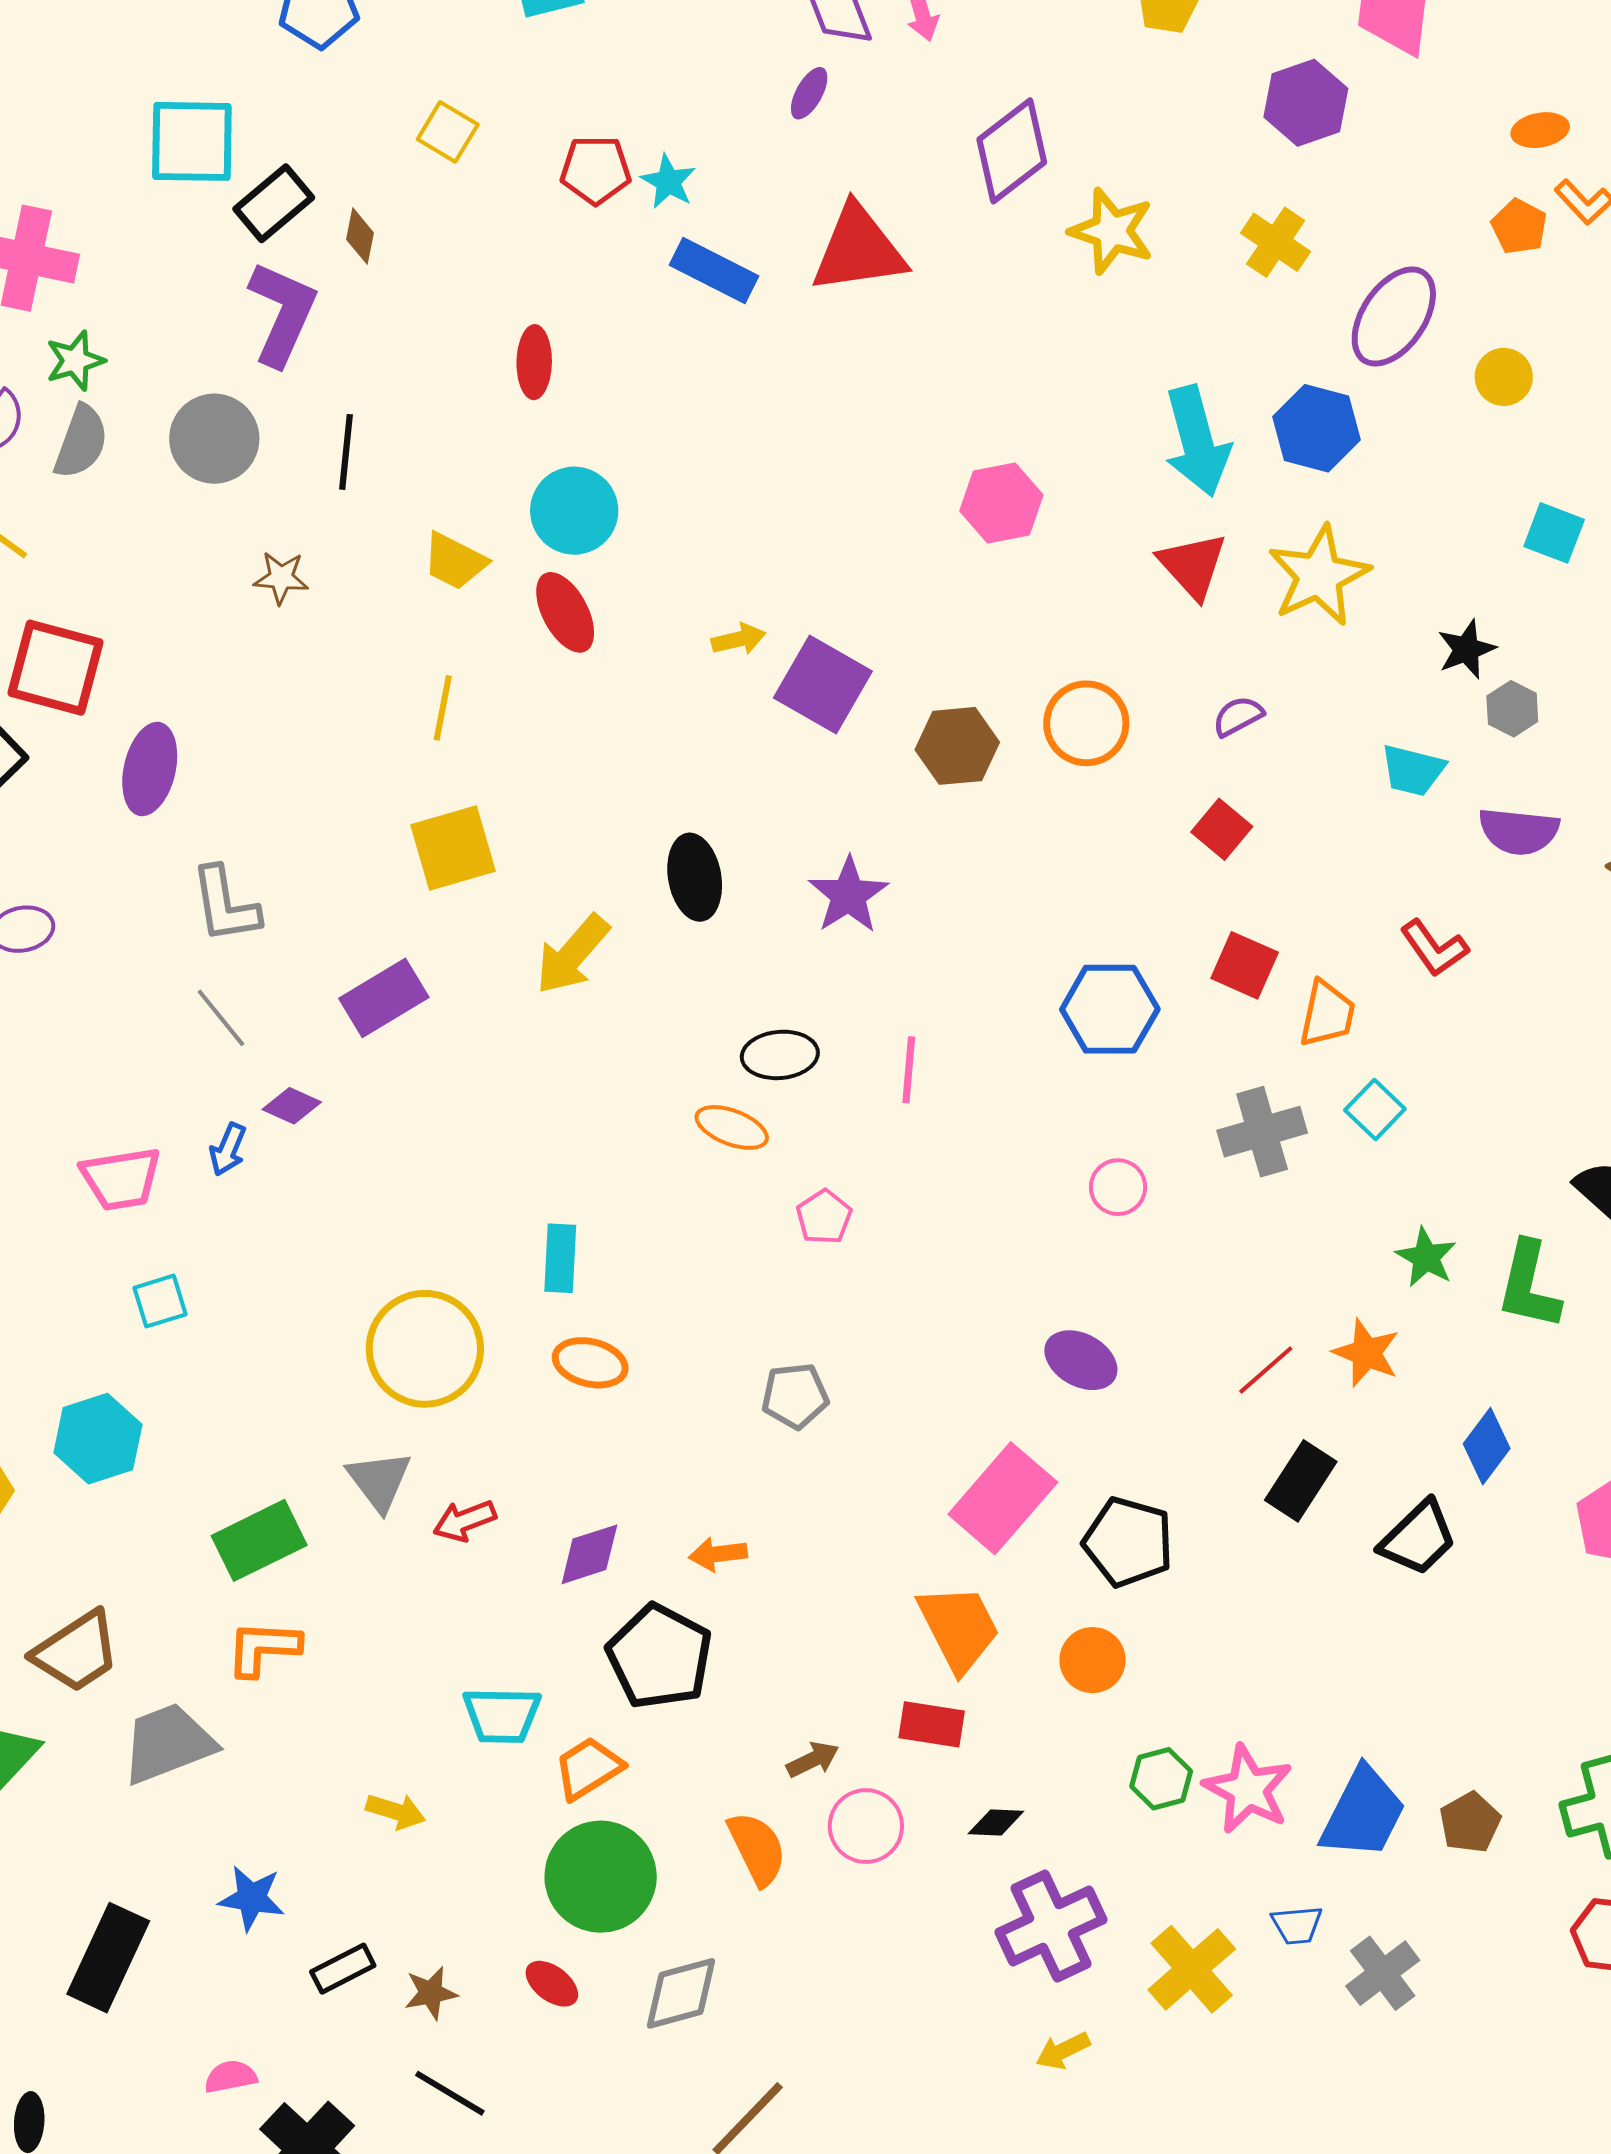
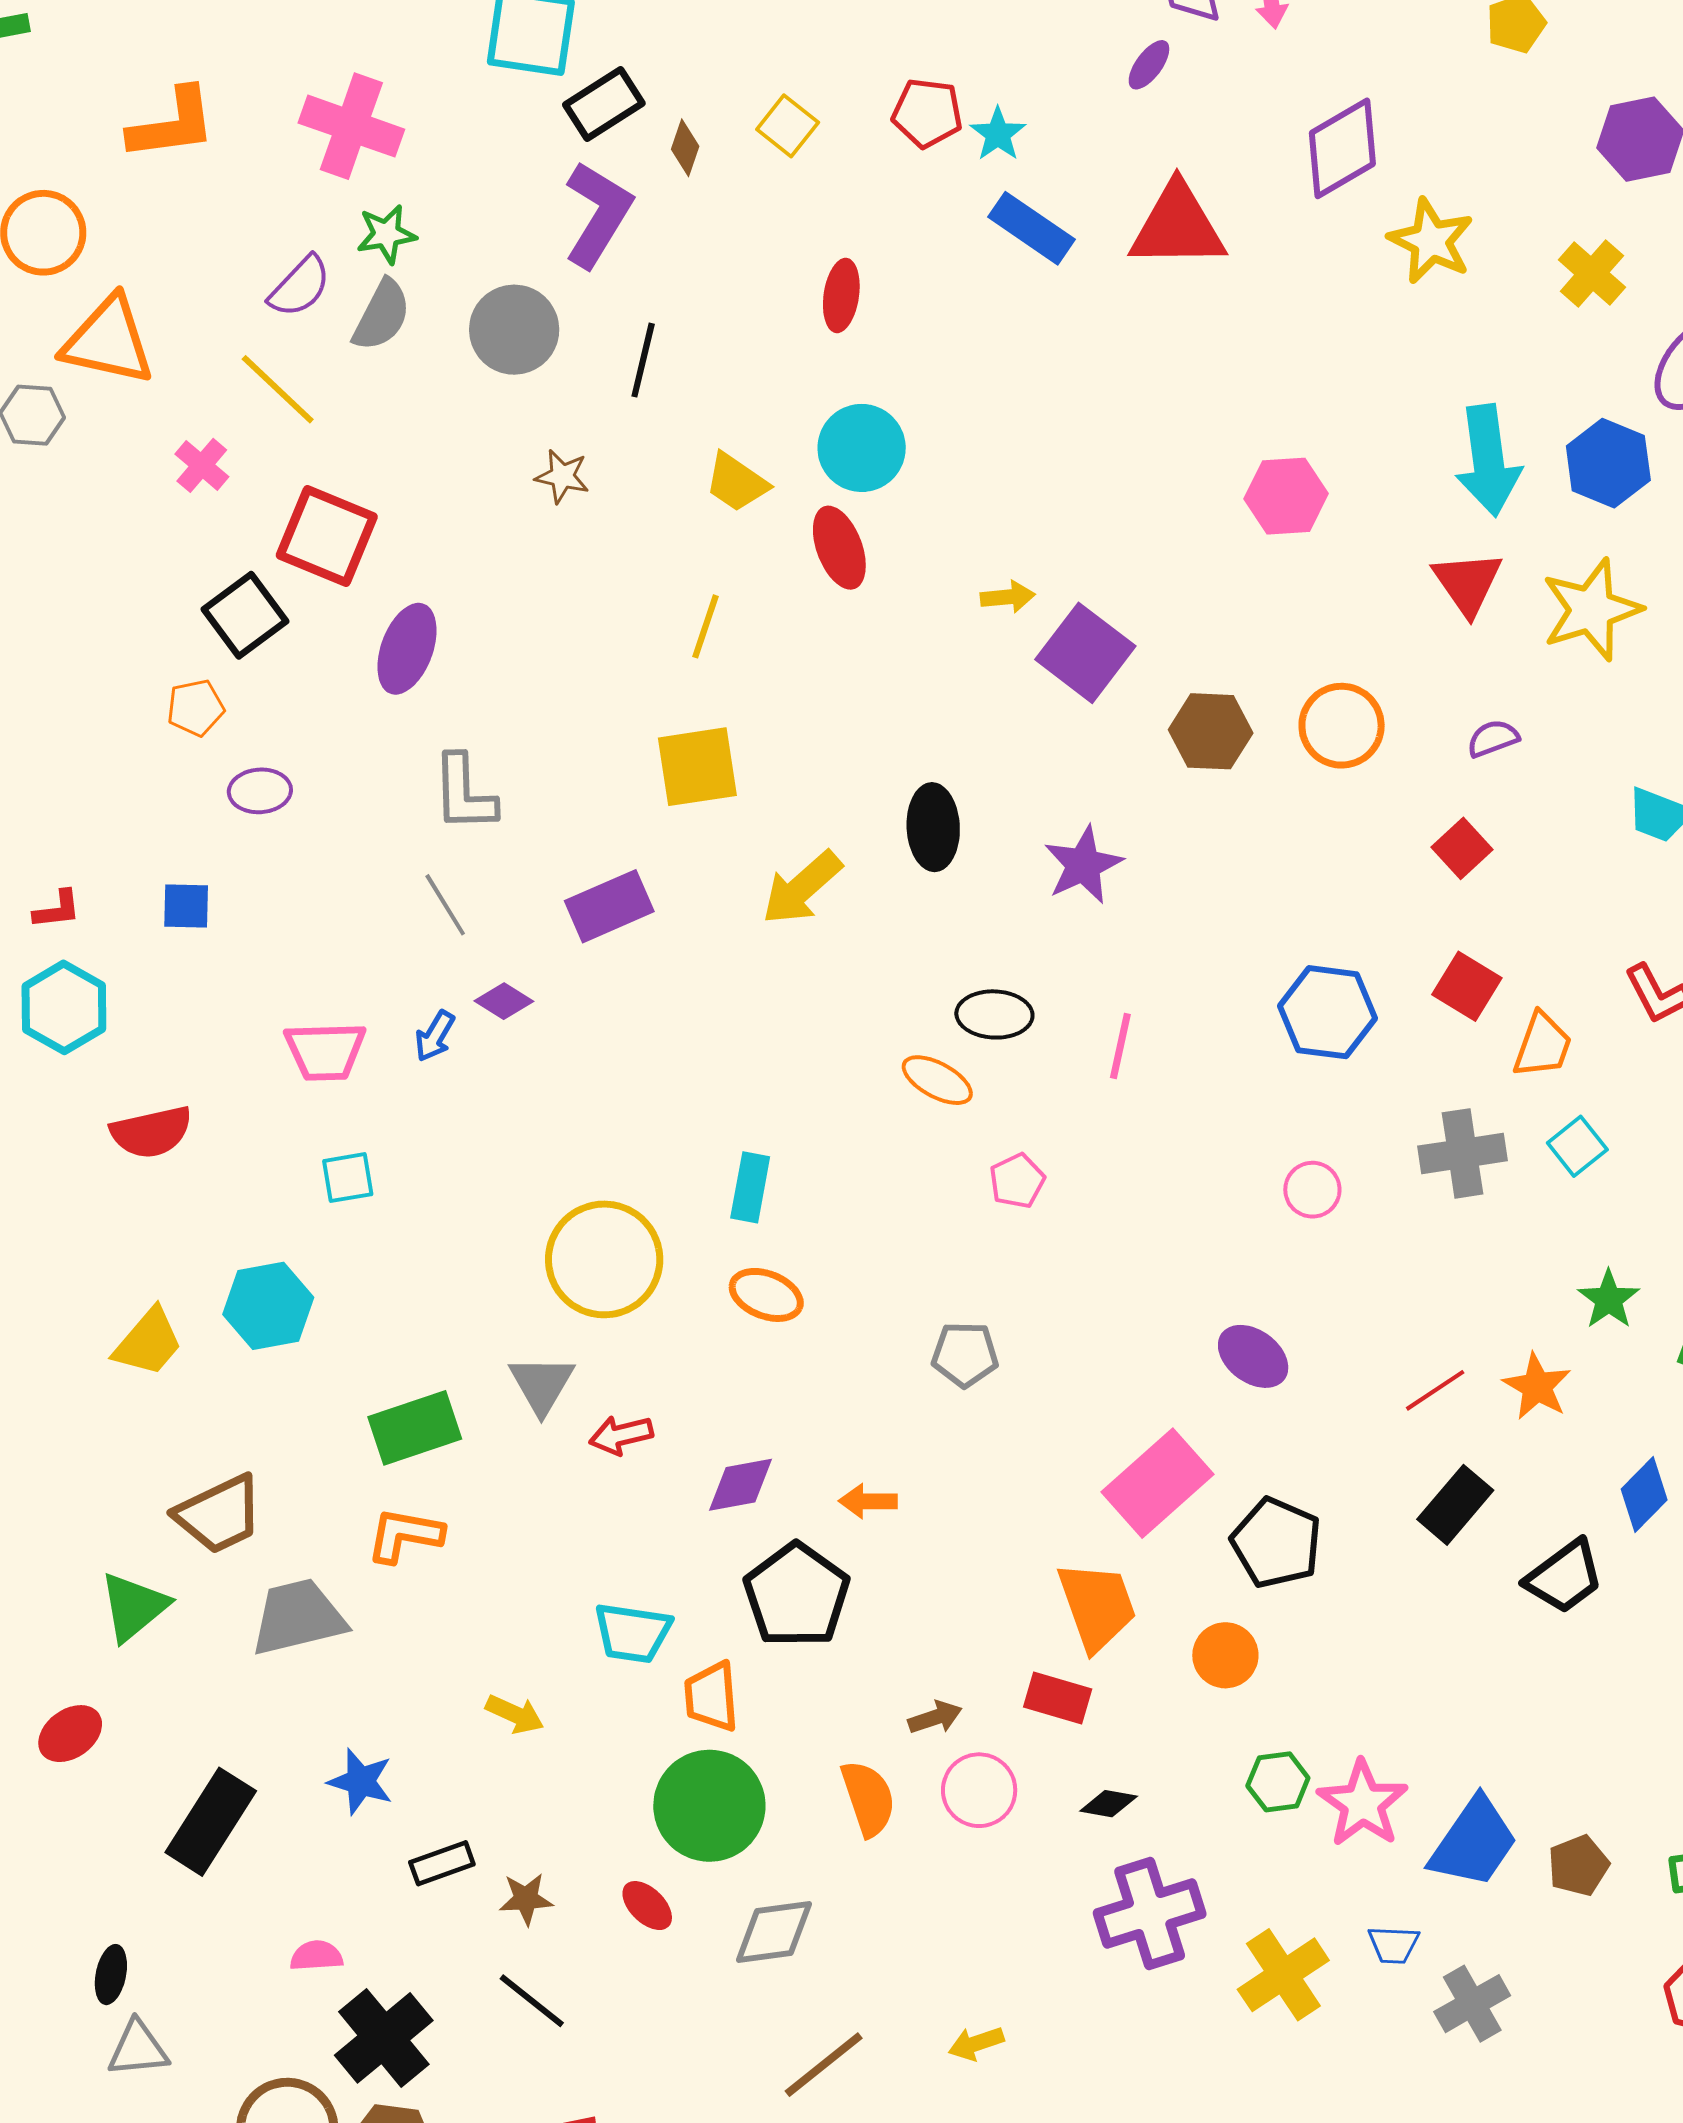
yellow square: (448, 132) -> (788, 126), moved
orange trapezoid: (588, 1768) -> (711, 1697), turned -70
yellow arrow: (1063, 2051) -> (976, 2043), moved

